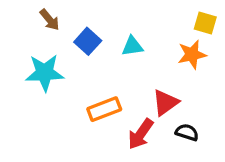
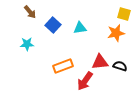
cyan star: (45, 73) -> (27, 44), size x0.6
red triangle: (165, 103) -> (100, 62), turned 30
black semicircle: (187, 132) -> (120, 66), moved

